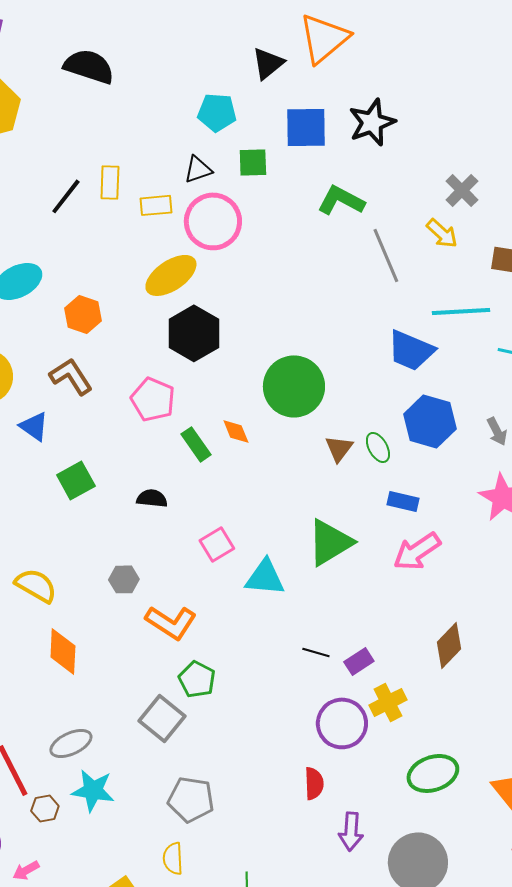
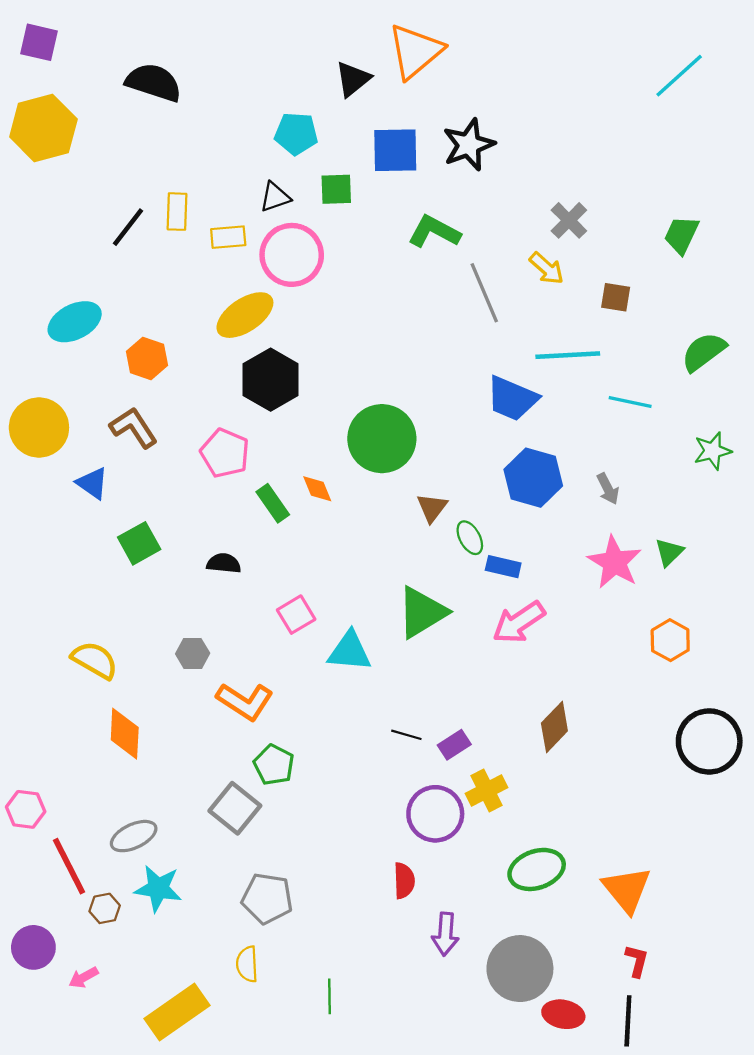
green ellipse: (378, 447) -> (470, 538), moved

